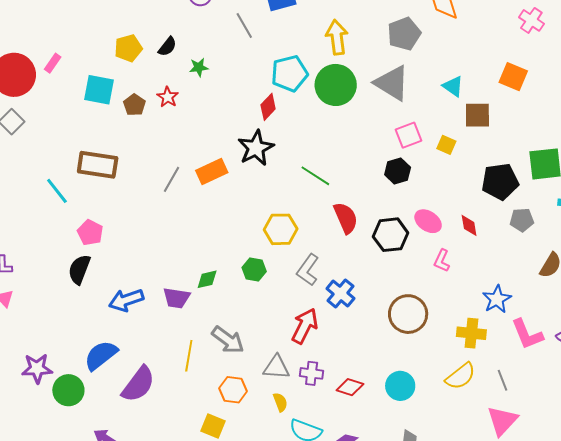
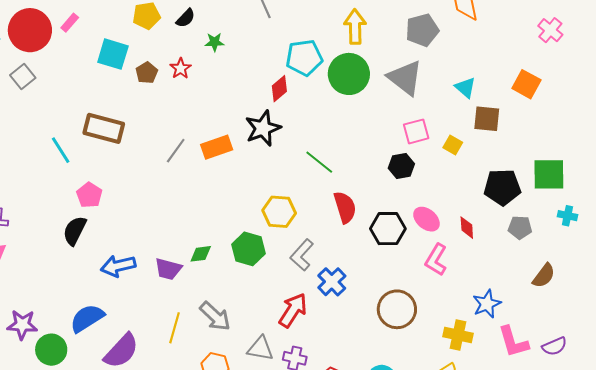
pink L-shape: (442, 261) -> (436, 260), size x1.4
green hexagon: (254, 270) -> (249, 249), size x1.4

